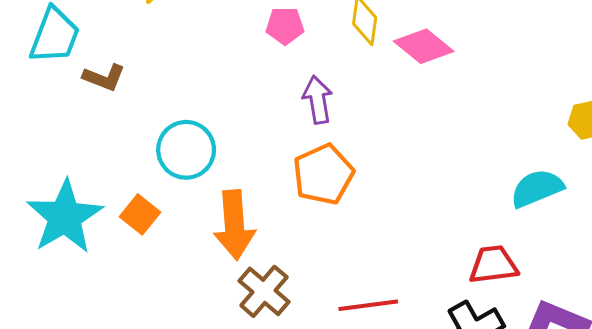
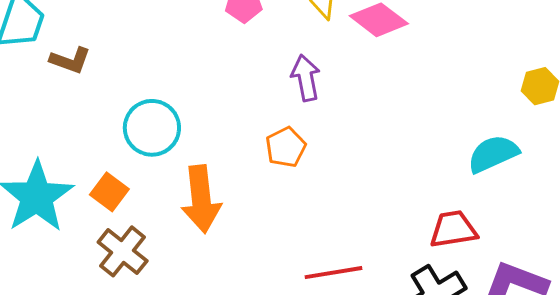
purple arrow: (318, 100) -> (306, 78), moved
orange pentagon: (323, 174) -> (286, 147), size x0.7
brown cross: (264, 291) -> (123, 251), moved

